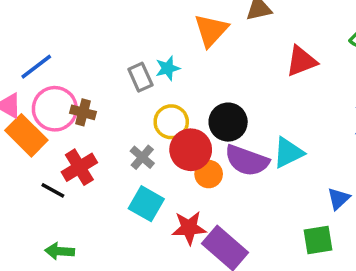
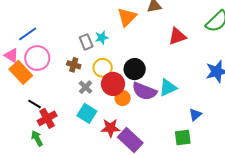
brown cross: (83, 112) -> (74, 65), moved
red cross: (79, 167) -> (47, 118), moved
green arrow: (60, 251) -> (37, 138), turned 56

